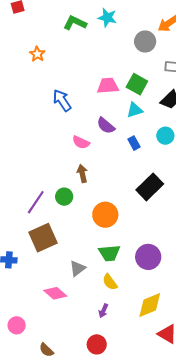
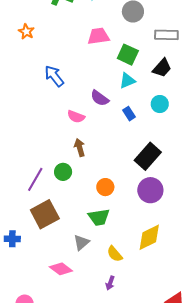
pink trapezoid: (108, 86) -> (98, 36), moved
orange circle: (105, 215) -> (105, 187), size x0.7
green trapezoid: (109, 253) -> (99, 217), moved
purple circle: (148, 257) -> (150, 190), moved
yellow diamond: (150, 305) -> (149, 237), moved

